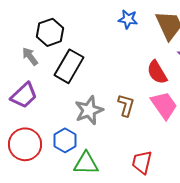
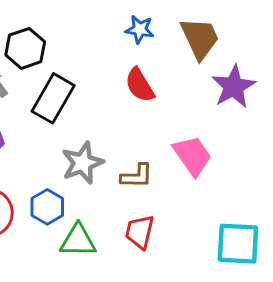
red semicircle: (157, 72) -> (140, 85), moved
brown L-shape: (126, 105) -> (137, 176), moved, turned 75
red trapezoid: (142, 162) -> (140, 232), moved

